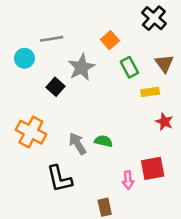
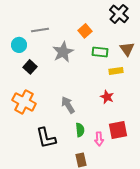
green rectangle: (129, 67) -> (100, 52), turned -56
black square: (56, 87) -> (30, 67), moved
red star: (164, 122) -> (107, 97), moved
green semicircle: (103, 141) -> (80, 130), moved, turned 72
gray arrow: (78, 144) -> (68, 105), moved

